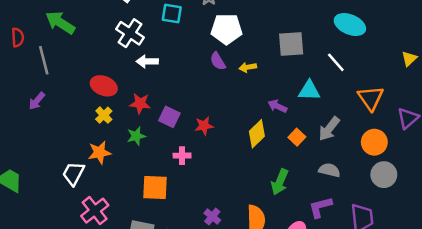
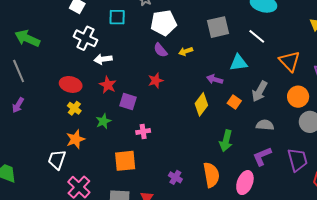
red star: (140, 103) -> (108, 85), moved, turned 30
red star: (204, 126) -> (156, 81), moved

